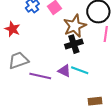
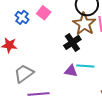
brown star: (75, 26) -> (84, 24), moved
purple line: (40, 76) -> (38, 94), moved

